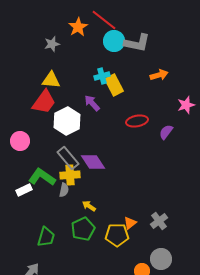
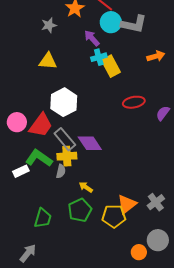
red trapezoid: (44, 102) -> (41, 125), moved
purple arrow: (92, 103) -> (92, 38), moved
orange triangle: (130, 223) -> (127, 204), size x1.5

